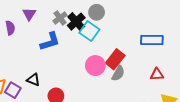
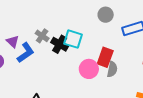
gray circle: (97, 12) -> (106, 15), moved
black cross: (76, 22) -> (60, 44), moved
blue L-shape: (50, 41) -> (26, 53), moved

